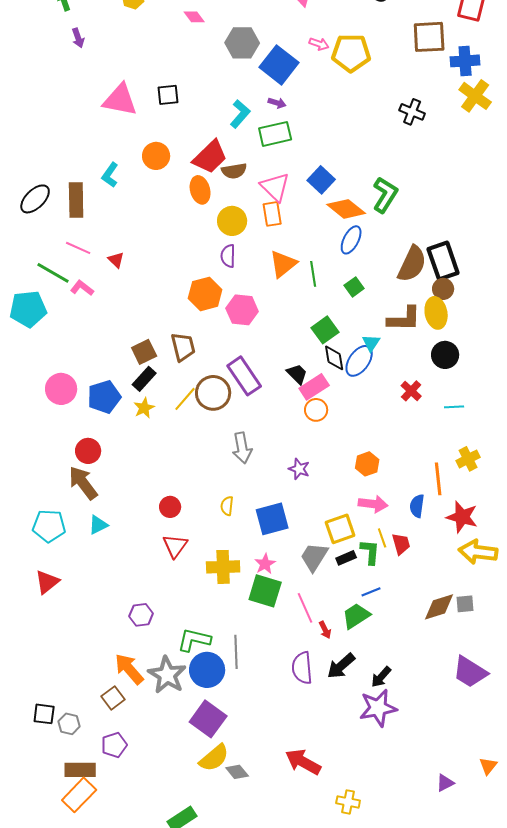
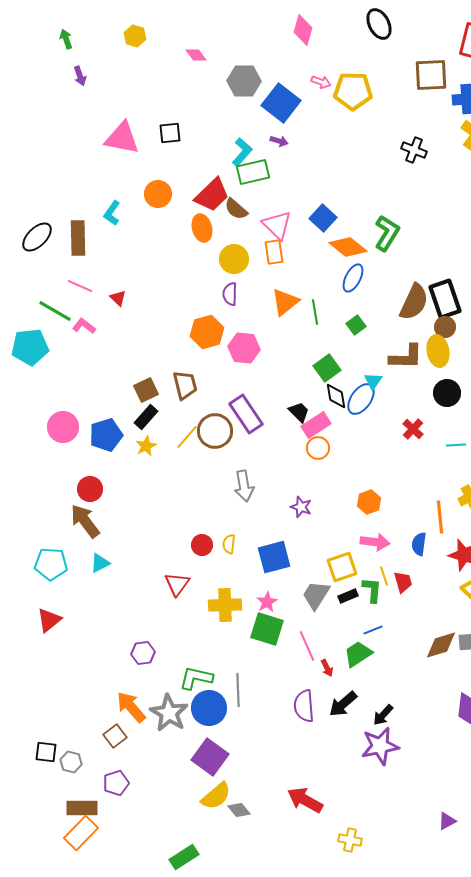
green rectangle: (275, 134) -> (253, 172), moved
brown semicircle: (234, 171) -> (236, 209), turned 50
red circle: (170, 507) -> (202, 545), moved

